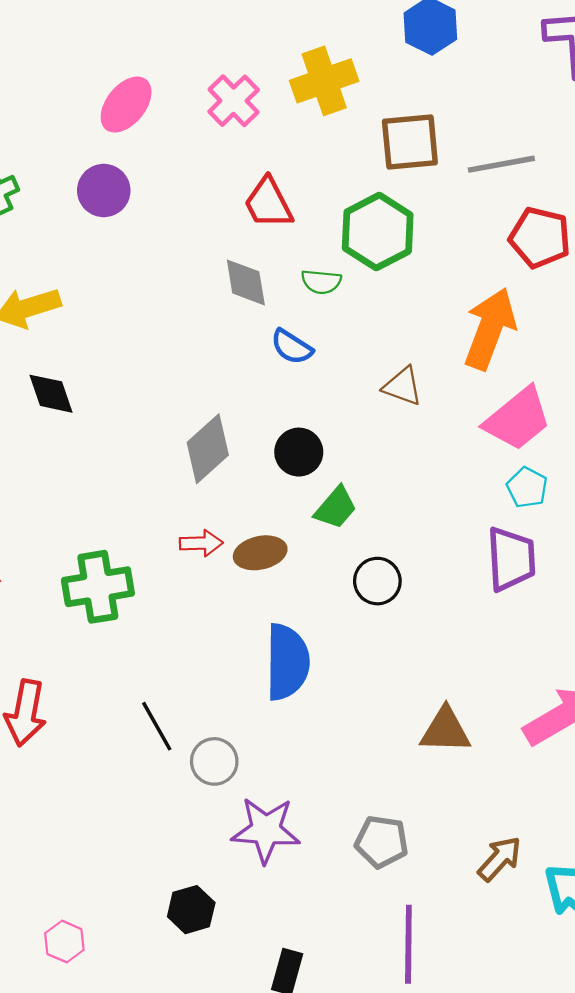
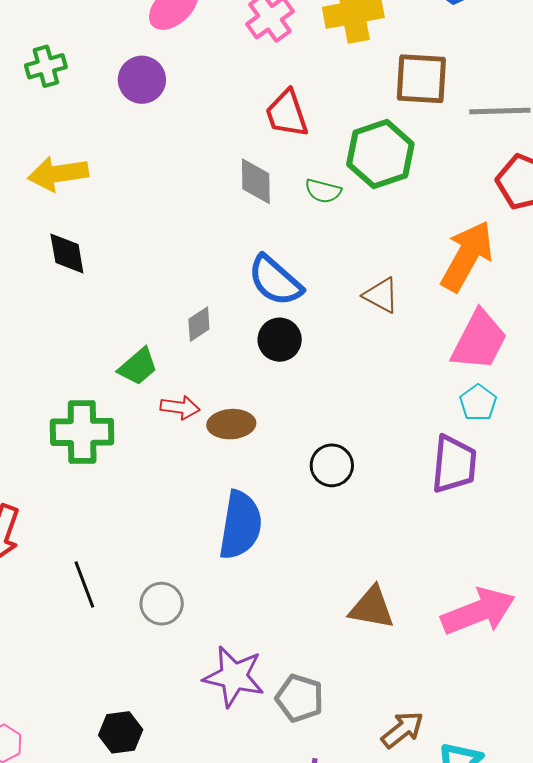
blue semicircle: (292, 347) -> (275, 281), moved, size x1.5
pink trapezoid: (518, 419) -> (479, 340), turned -32
gray diamond: (208, 449) -> (199, 324), size x0.6
green trapezoid: (336, 508) -> (138, 367), moved
black line: (157, 726) -> (84, 585), moved
purple star: (266, 830) -> (234, 677), moved

